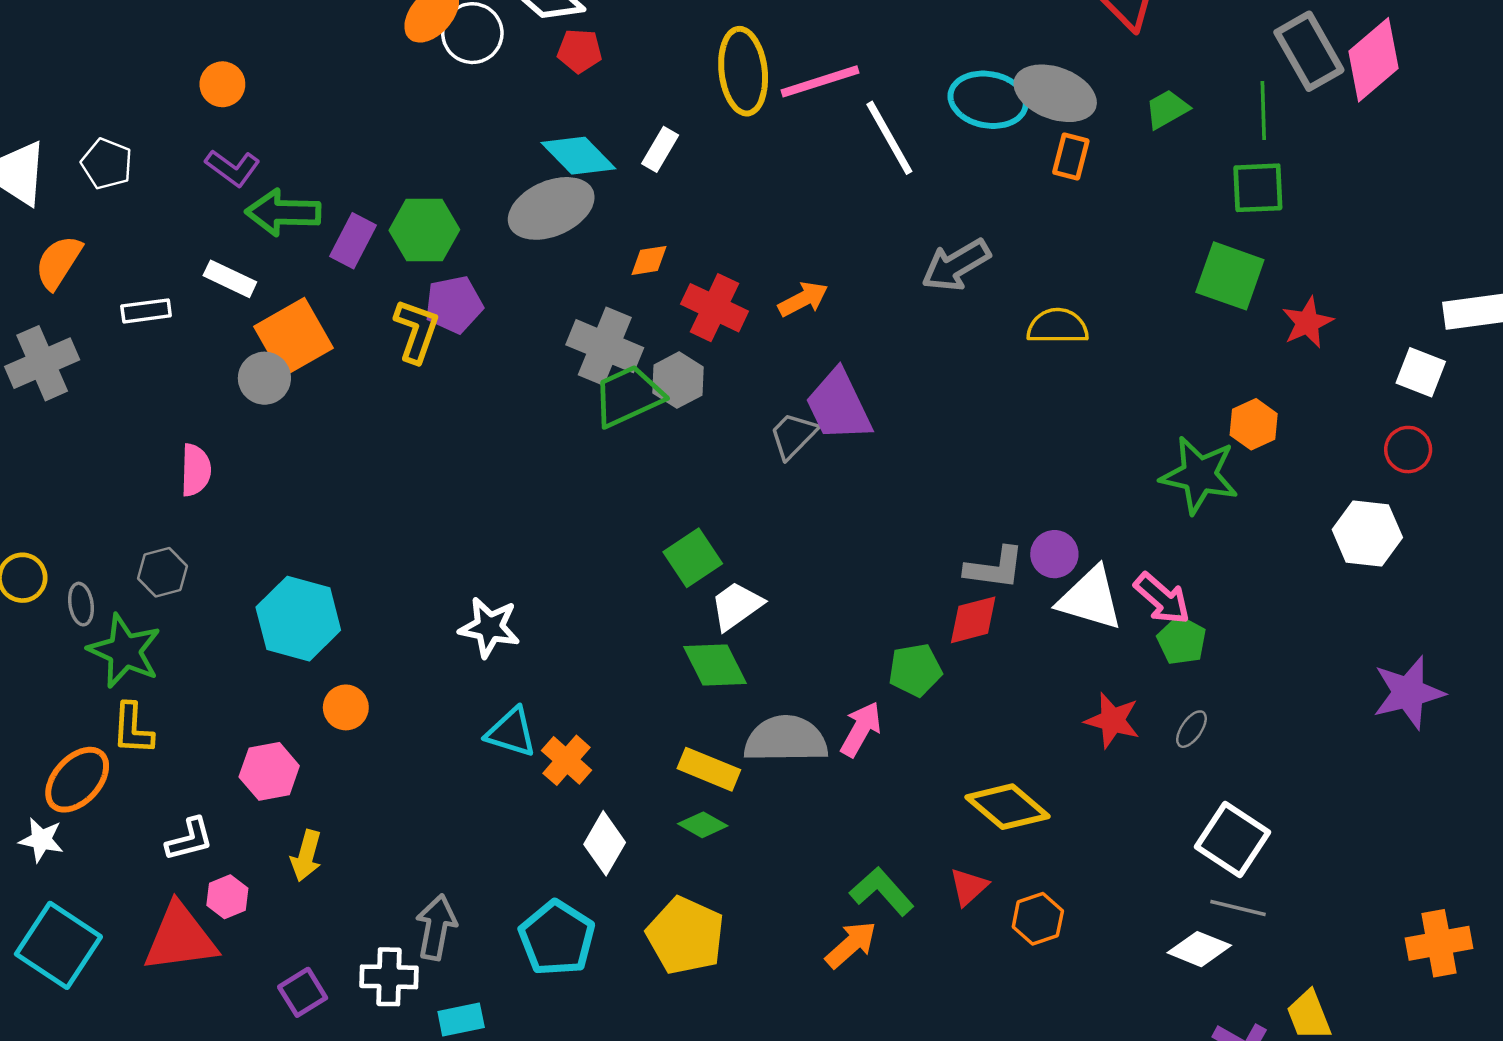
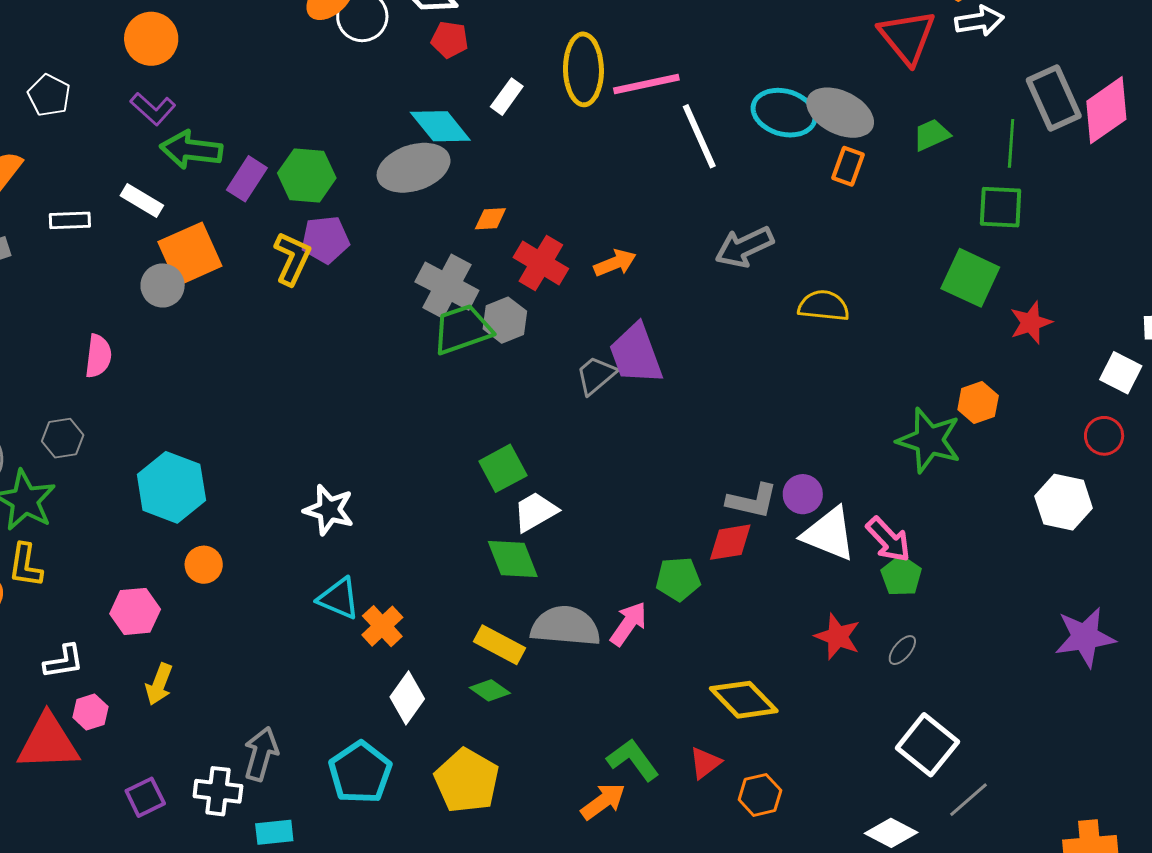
orange circle: (222, 84) -> (151, 39), size x1.4
white rectangle: (660, 149) -> (507, 97), moved
gray line: (1238, 908) -> (969, 800), moved, turned -60

